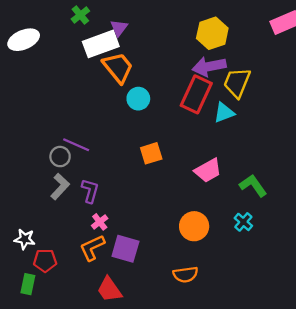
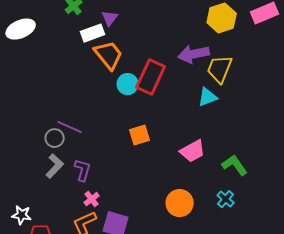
yellow hexagon: (212, 33) -> (222, 18), moved
white rectangle: (101, 44) -> (93, 33), size x0.7
red rectangle: (196, 94) -> (151, 77), moved

